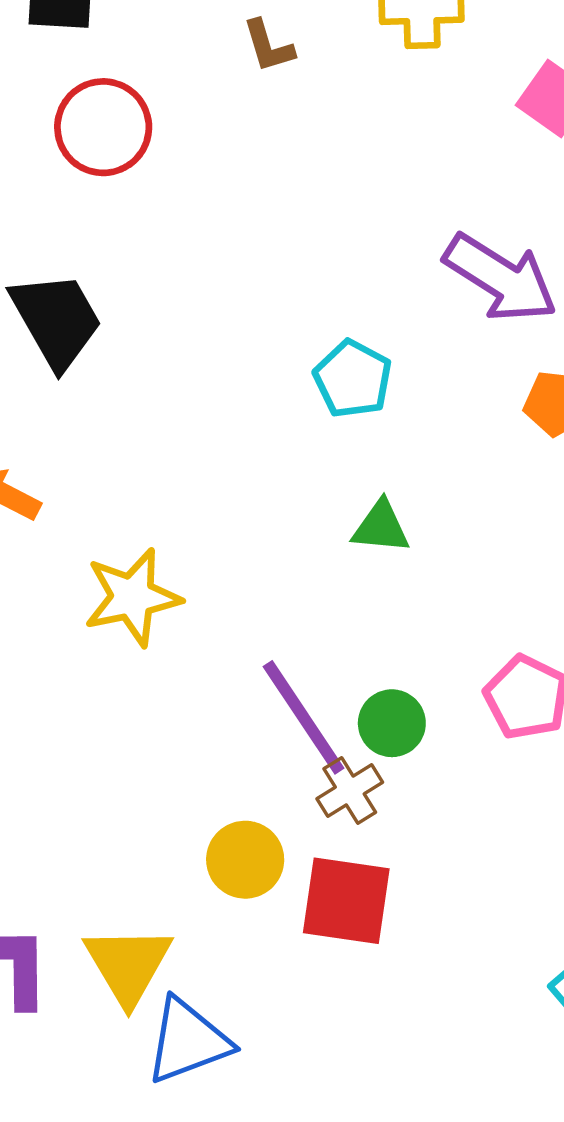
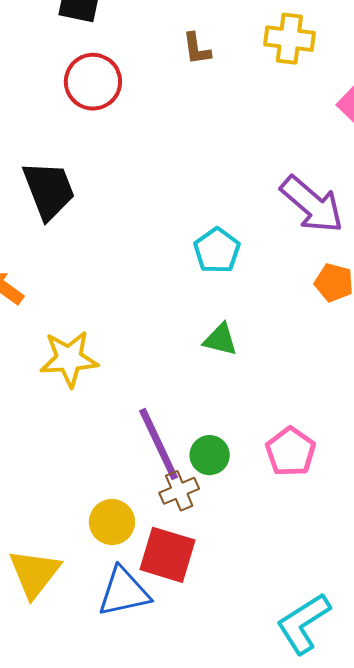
blue triangle: (188, 1041) -> (124, 592), moved

